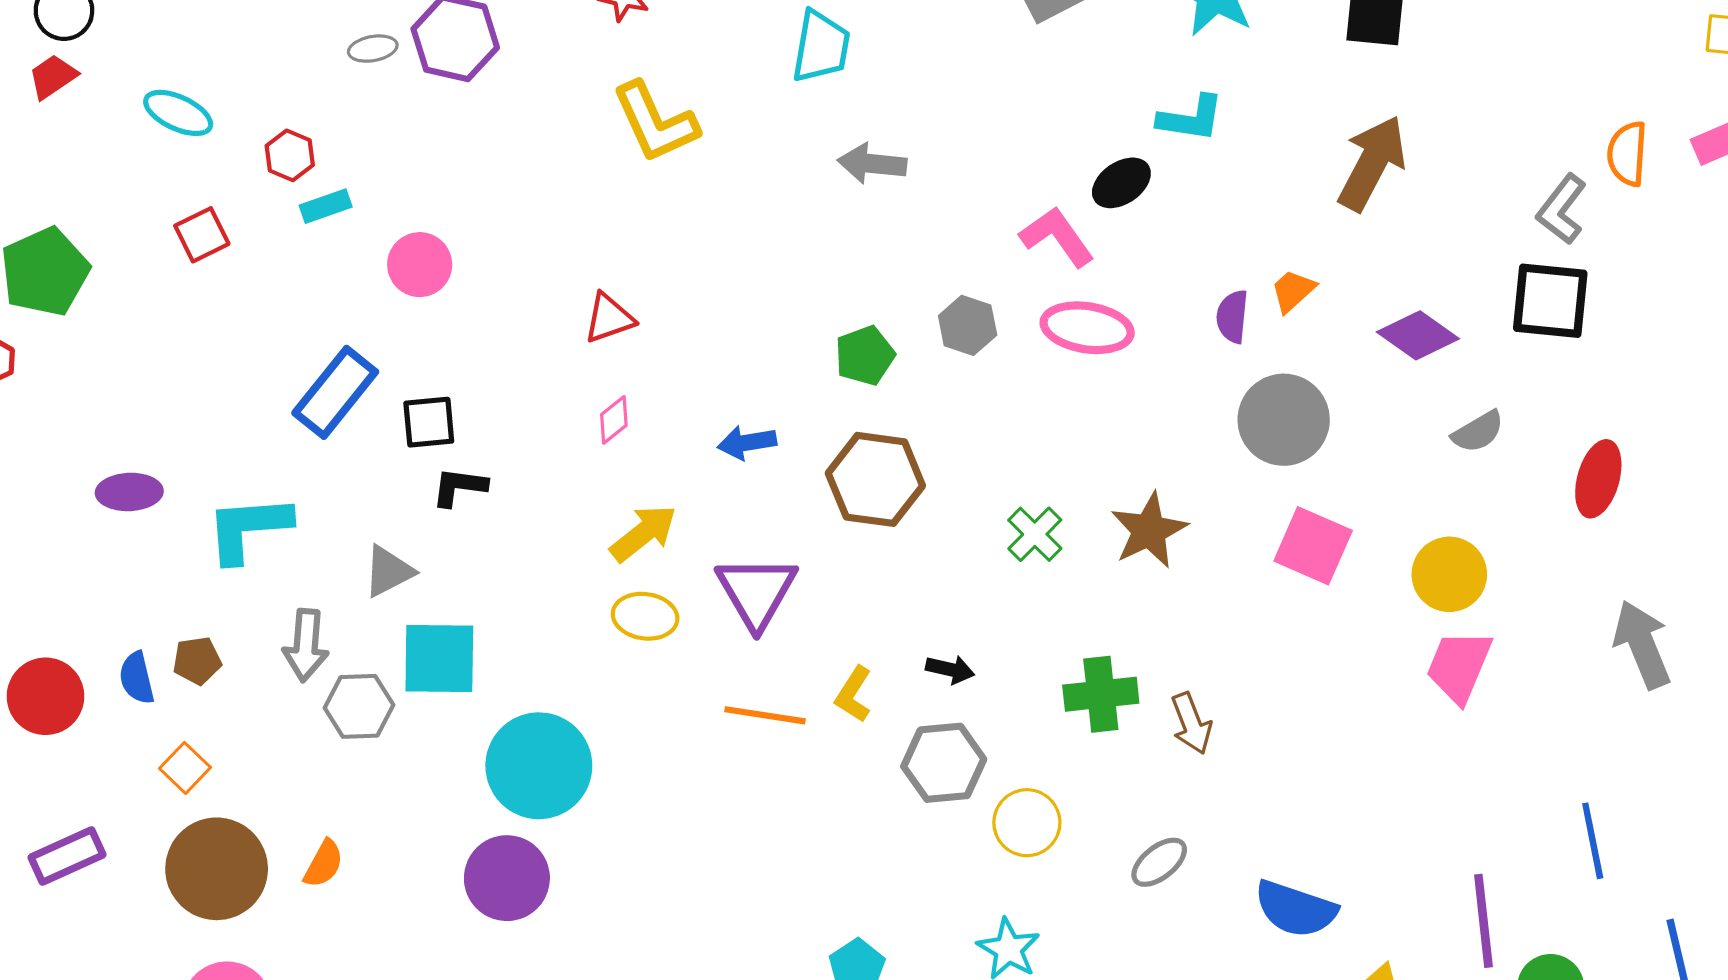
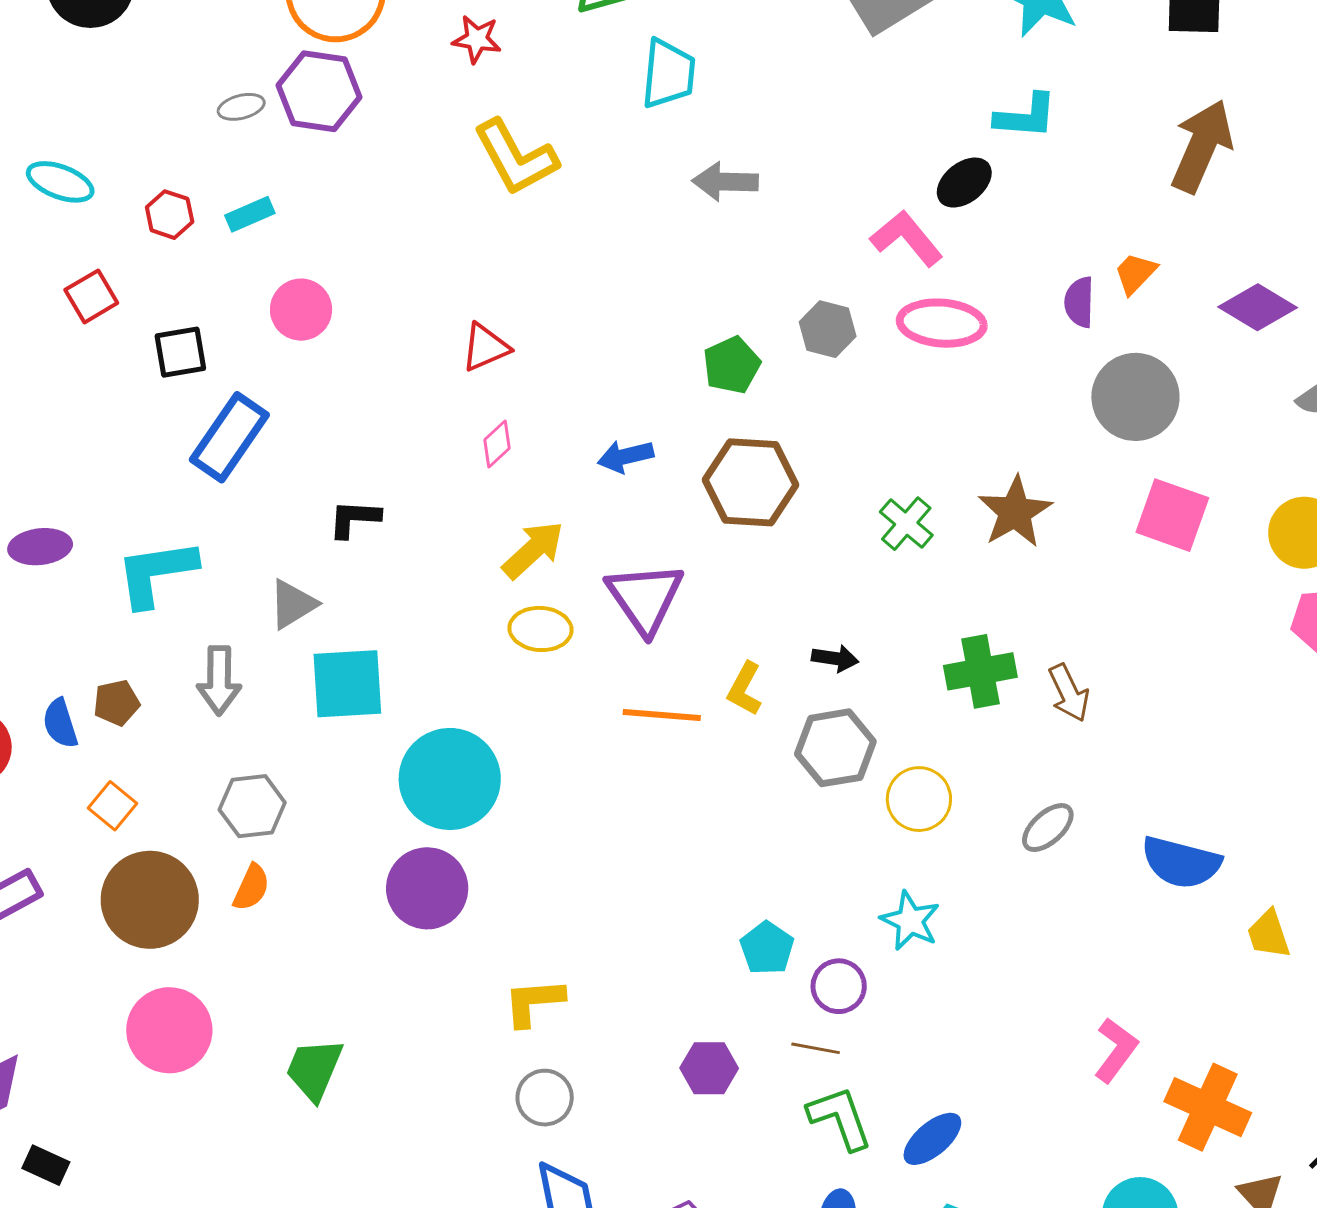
cyan rectangle: (326, 206) -> (250, 214), moved
black square: (429, 422) -> (180, 352), moved
gray hexagon: (359, 706) -> (252, 806), moved

